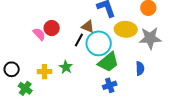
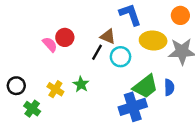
cyan circle: (99, 43) -> (120, 57), size x0.7
green trapezoid: (108, 62) -> (145, 86), moved
yellow cross: (44, 72) -> (55, 89), turned 32
blue cross: (110, 85) -> (133, 107), size x1.6

